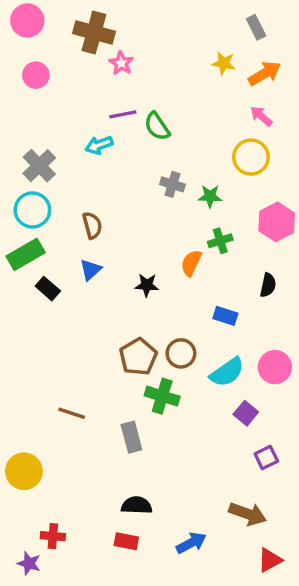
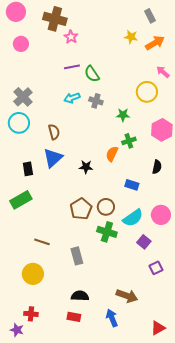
pink arrow: (261, 116) -> (163, 72), moved
cyan arrow: (99, 145) -> (72, 98), moved
gray cross: (172, 184) -> (96, 101), moved
green rectangle: (26, 254) -> (21, 200), moved
blue triangle: (90, 270) -> (53, 158), size x1.5
black rectangle: (48, 289) -> (28, 169), turned 40
green cross: (162, 396) -> (107, 232), moved
yellow circle: (24, 471) -> (33, 274), moved
brown arrow: (248, 514) -> (127, 296), moved
blue arrow: (191, 543) -> (112, 318), turned -84

